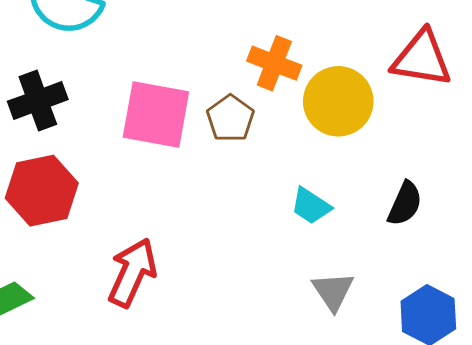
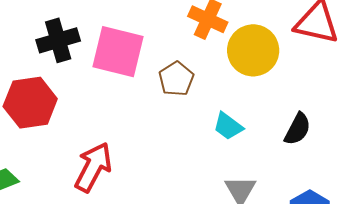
black cross: (38, 100) -> (58, 40), moved
brown pentagon: (230, 118) -> (176, 79), moved

